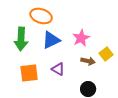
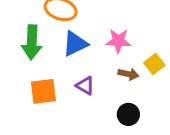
pink star: (81, 38) -> (118, 41), turned 30

